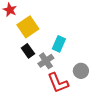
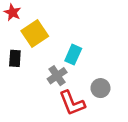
black rectangle: (28, 51) -> (15, 58), moved, turned 40

